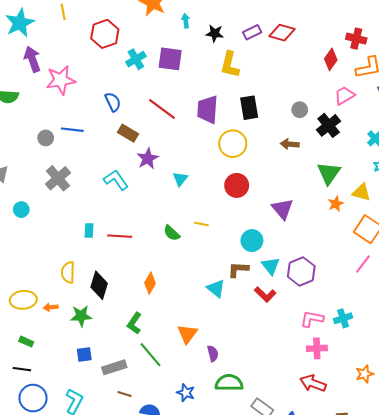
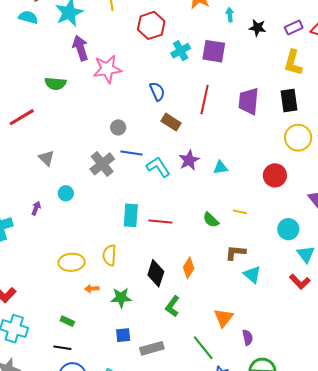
yellow L-shape: (230, 65) -> (293, 63), moved
red line: (162, 109) -> (205, 99), turned 64
blue line: (72, 130) -> (131, 153), moved
gray circle: (46, 138) -> (118, 127), moved
yellow circle: (233, 144) -> (298, 138), moved
purple star: (148, 159) -> (189, 160), moved
cyan triangle: (180, 179) -> (220, 168), turned 42
cyan rectangle: (89, 231) -> (131, 215), size x1.6
brown L-shape: (238, 269) -> (235, 253), moved
black diamond: (99, 285) -> (156, 273), moved
yellow ellipse: (23, 300) -> (72, 262), moved
green line: (151, 355) -> (203, 348), moved

